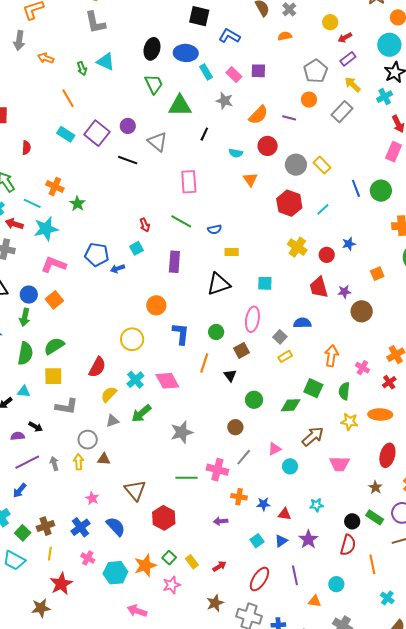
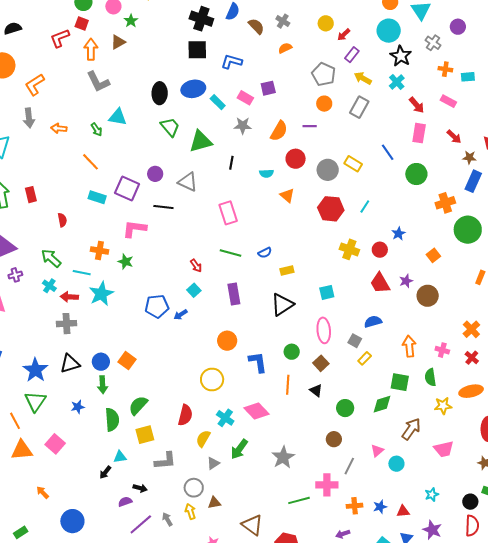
blue line: (356, 188) -> (388, 152), moved
pink L-shape: (54, 265) -> (134, 229), moved

